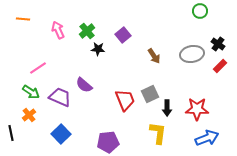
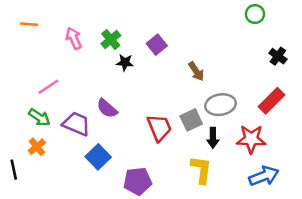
gray ellipse: (192, 54) -> (221, 105), moved
red rectangle: (220, 66) -> (272, 101), moved, size x1.5
blue square: (61, 134) -> (98, 157), moved

